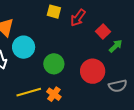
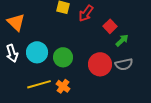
cyan circle: (24, 47) -> (37, 52), moved
gray semicircle: (118, 86) -> (124, 64), moved

